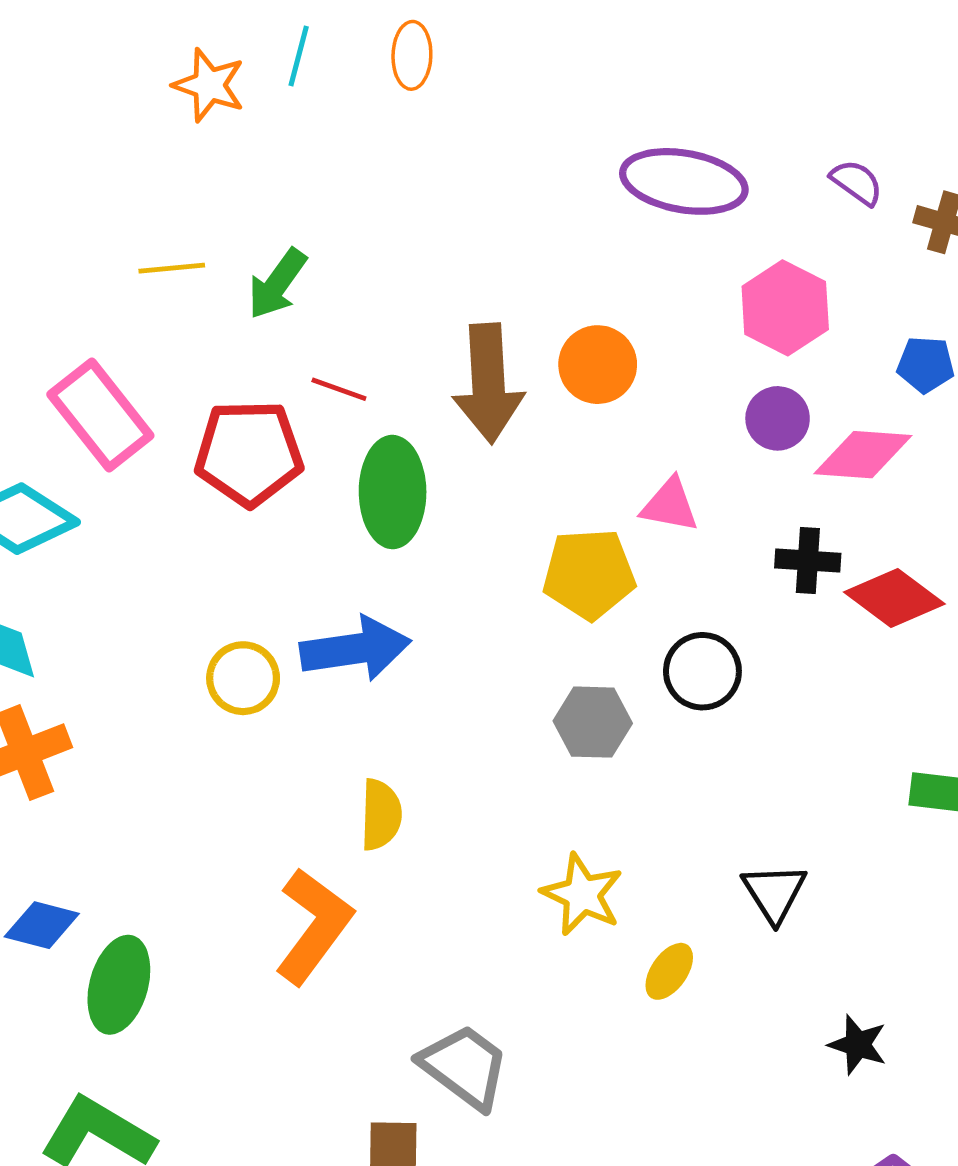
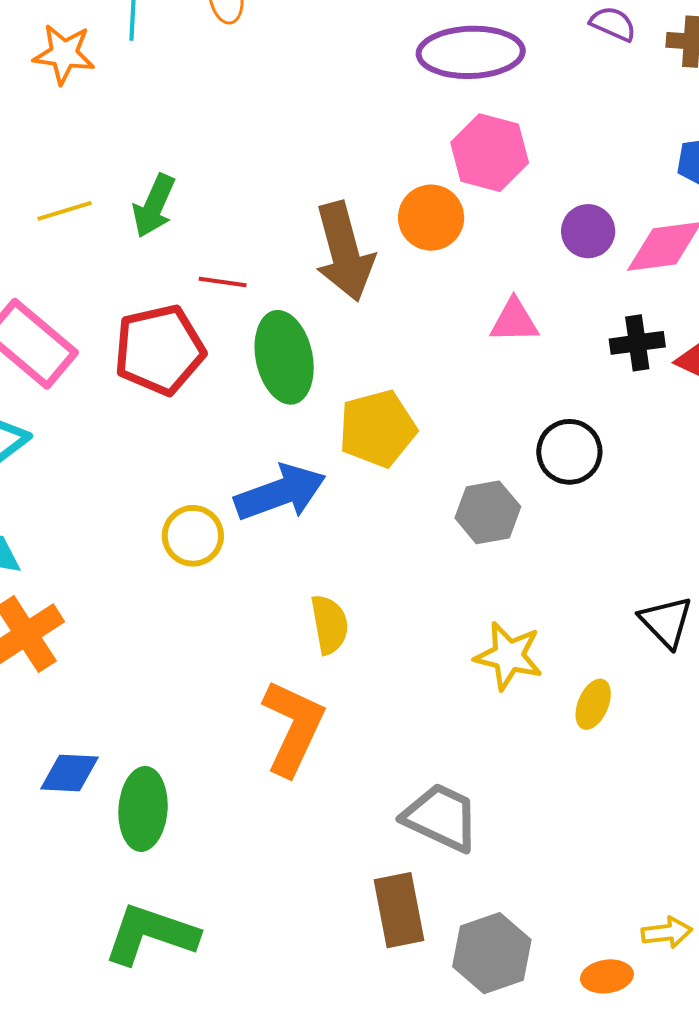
pink hexagon: (785, 308) -> (490, 153), moved
yellow pentagon: (589, 574) -> (377, 429), moved

